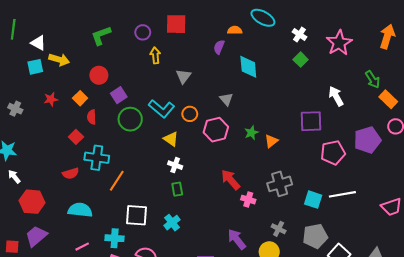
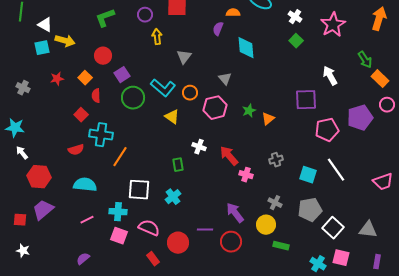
white cross: (175, 165) -> (199, 147), moved
gray cross: (280, 184) -> (276, 160), size x0.6
white line: (342, 194) -> (336, 170), turned 65

